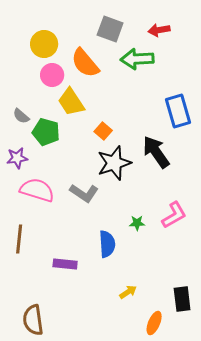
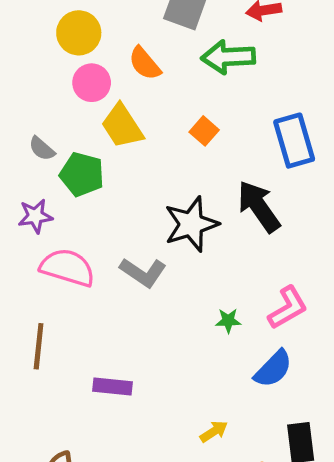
orange semicircle: (85, 63) -> (145, 63), size x0.7
orange square: (103, 131) -> (204, 131), moved
blue semicircle: (107, 244) -> (273, 369), moved, turned 48

